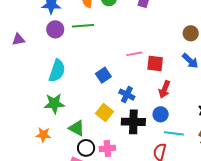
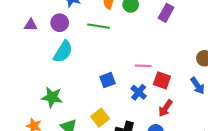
purple circle: (55, 29) -> (60, 23), moved
cyan semicircle: (57, 71) -> (63, 52), moved
blue cross: (127, 95) -> (139, 92), moved

